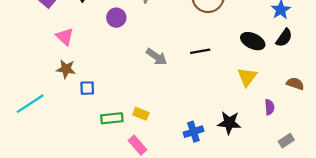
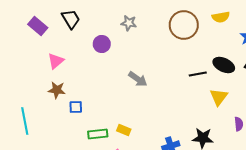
pink triangle: (65, 37) -> (56, 61), turned 36
black line: (200, 51) -> (198, 74), moved
cyan line: (30, 104) -> (25, 121), turned -68

